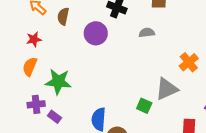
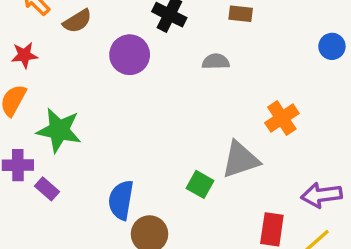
brown semicircle: (63, 16) -> (77, 21), turned -138

